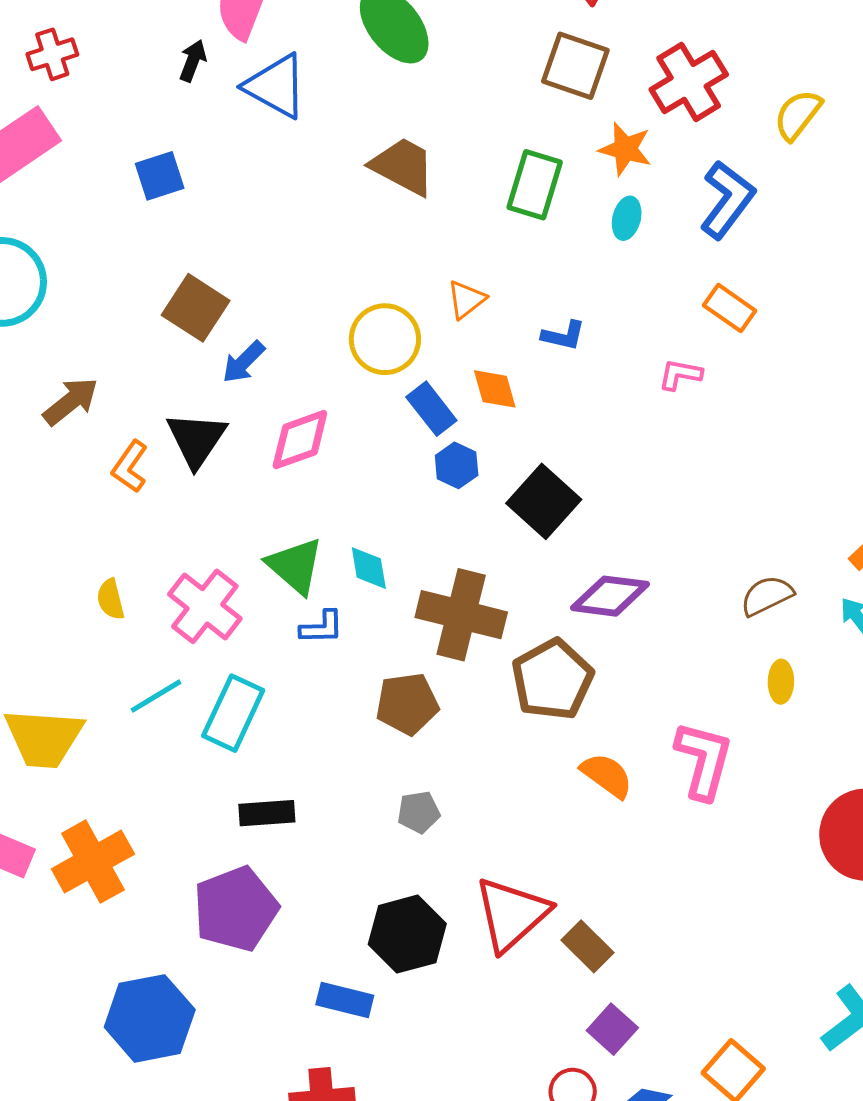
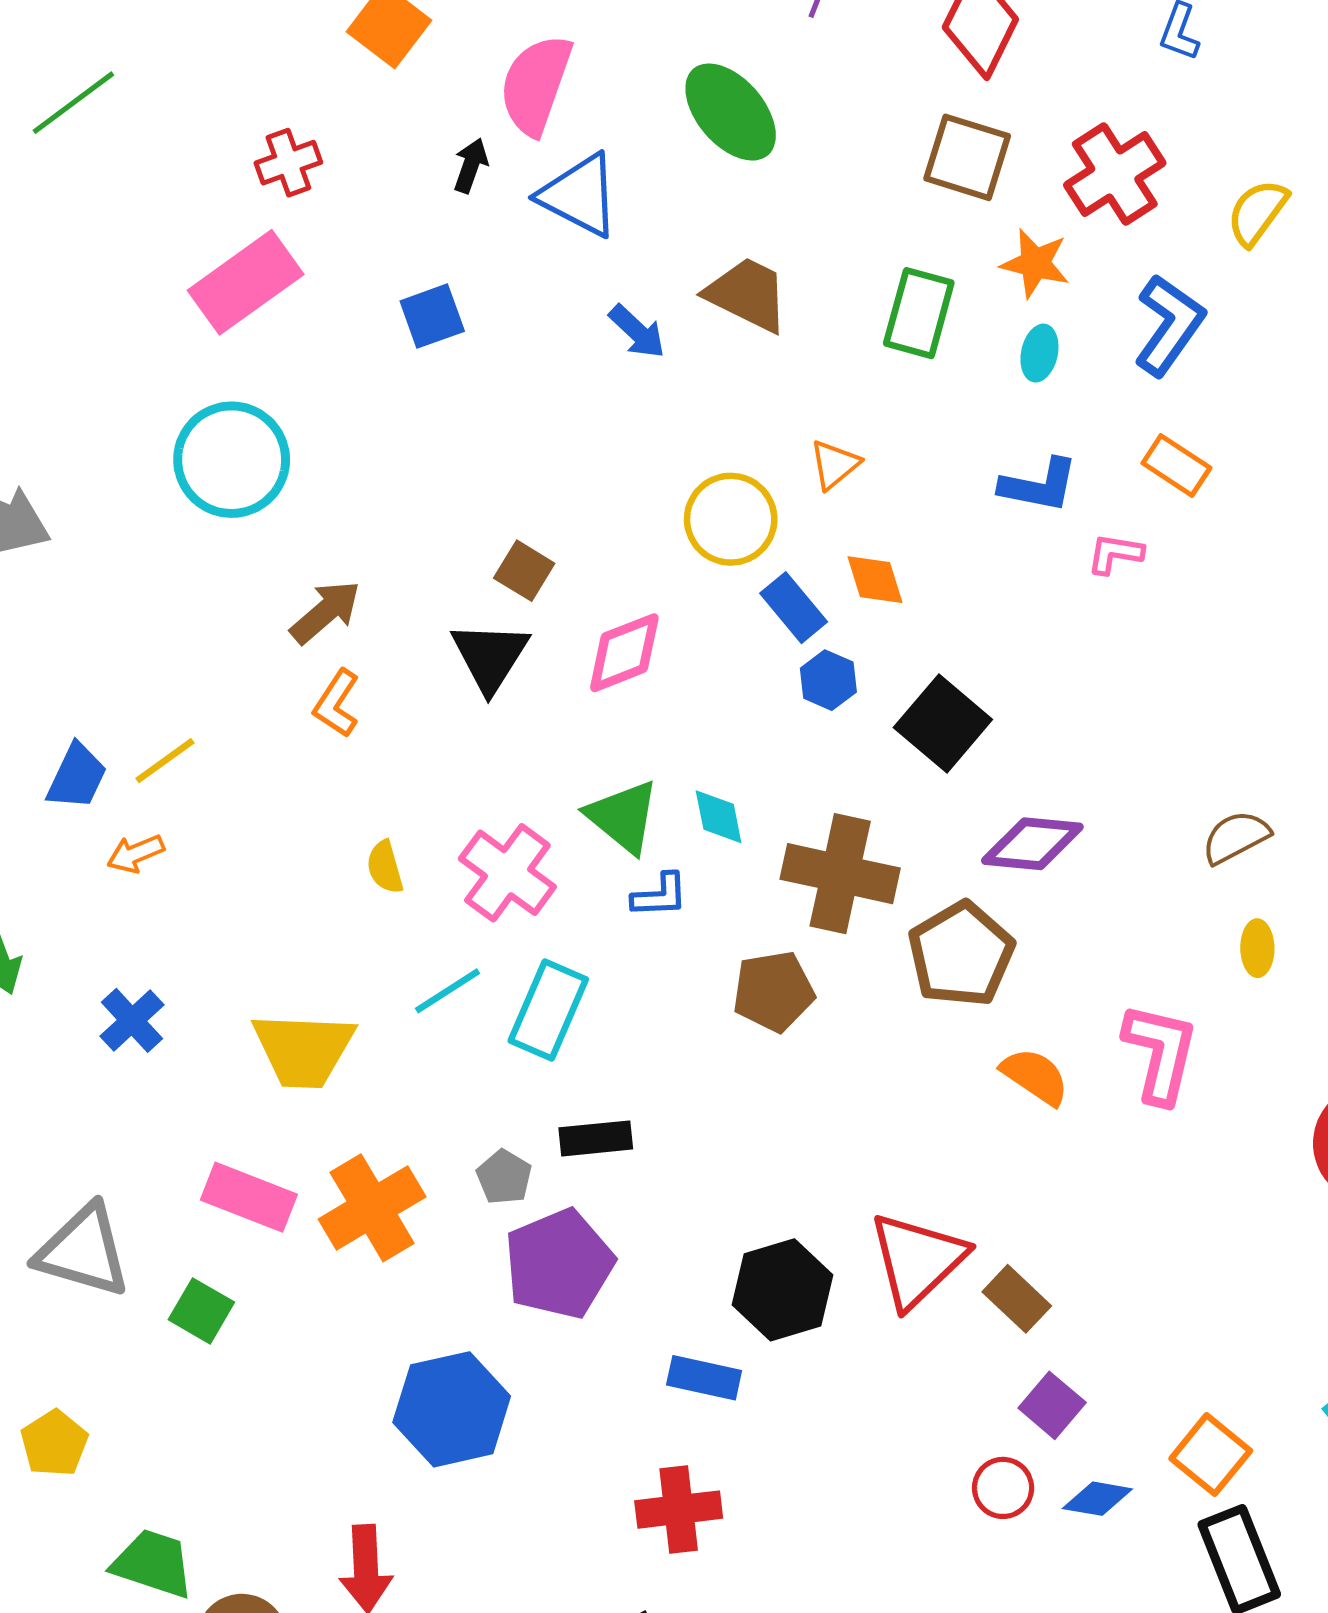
brown square: (196, 308) -> (524, 571), moved, size x0.7
blue L-shape: (564, 335) -> (1039, 485), moved, size x1.4
blue arrow: (244, 362) -> (637, 332), moved, turned -90
orange L-shape: (130, 467) -> (337, 703), moved
gray pentagon: (419, 812) -> (504, 1177), moved, turned -30

